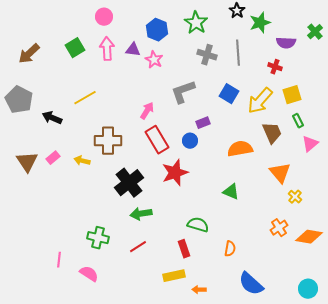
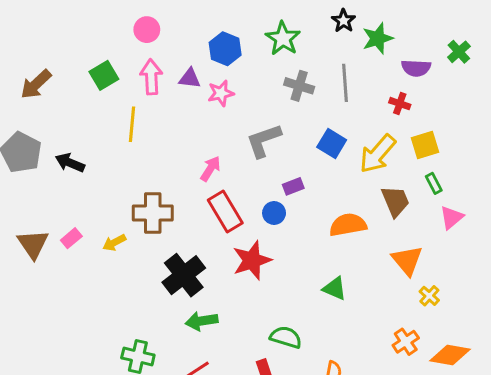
pink star: (154, 60) -> (221, 93), turned 30
yellow line: (85, 98) -> (132, 124), moved, turned -55
black arrow: (52, 118) -> (70, 163), moved
yellow arrow: (82, 161) -> (114, 243), turned -42

